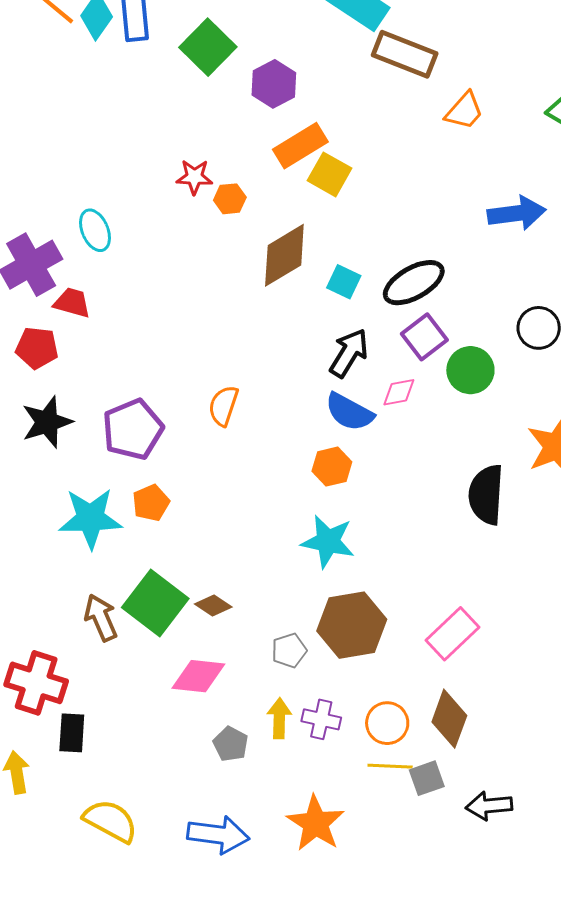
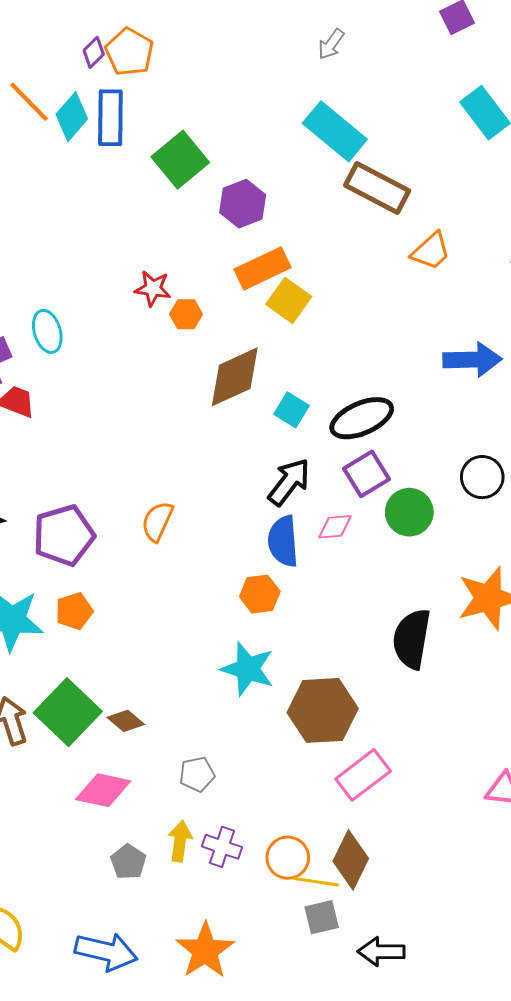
blue semicircle: (349, 412) -> (283, 541), turned 51
brown hexagon: (352, 625) -> (323, 710), moved
yellow line: (390, 766) -> (316, 882), moved

